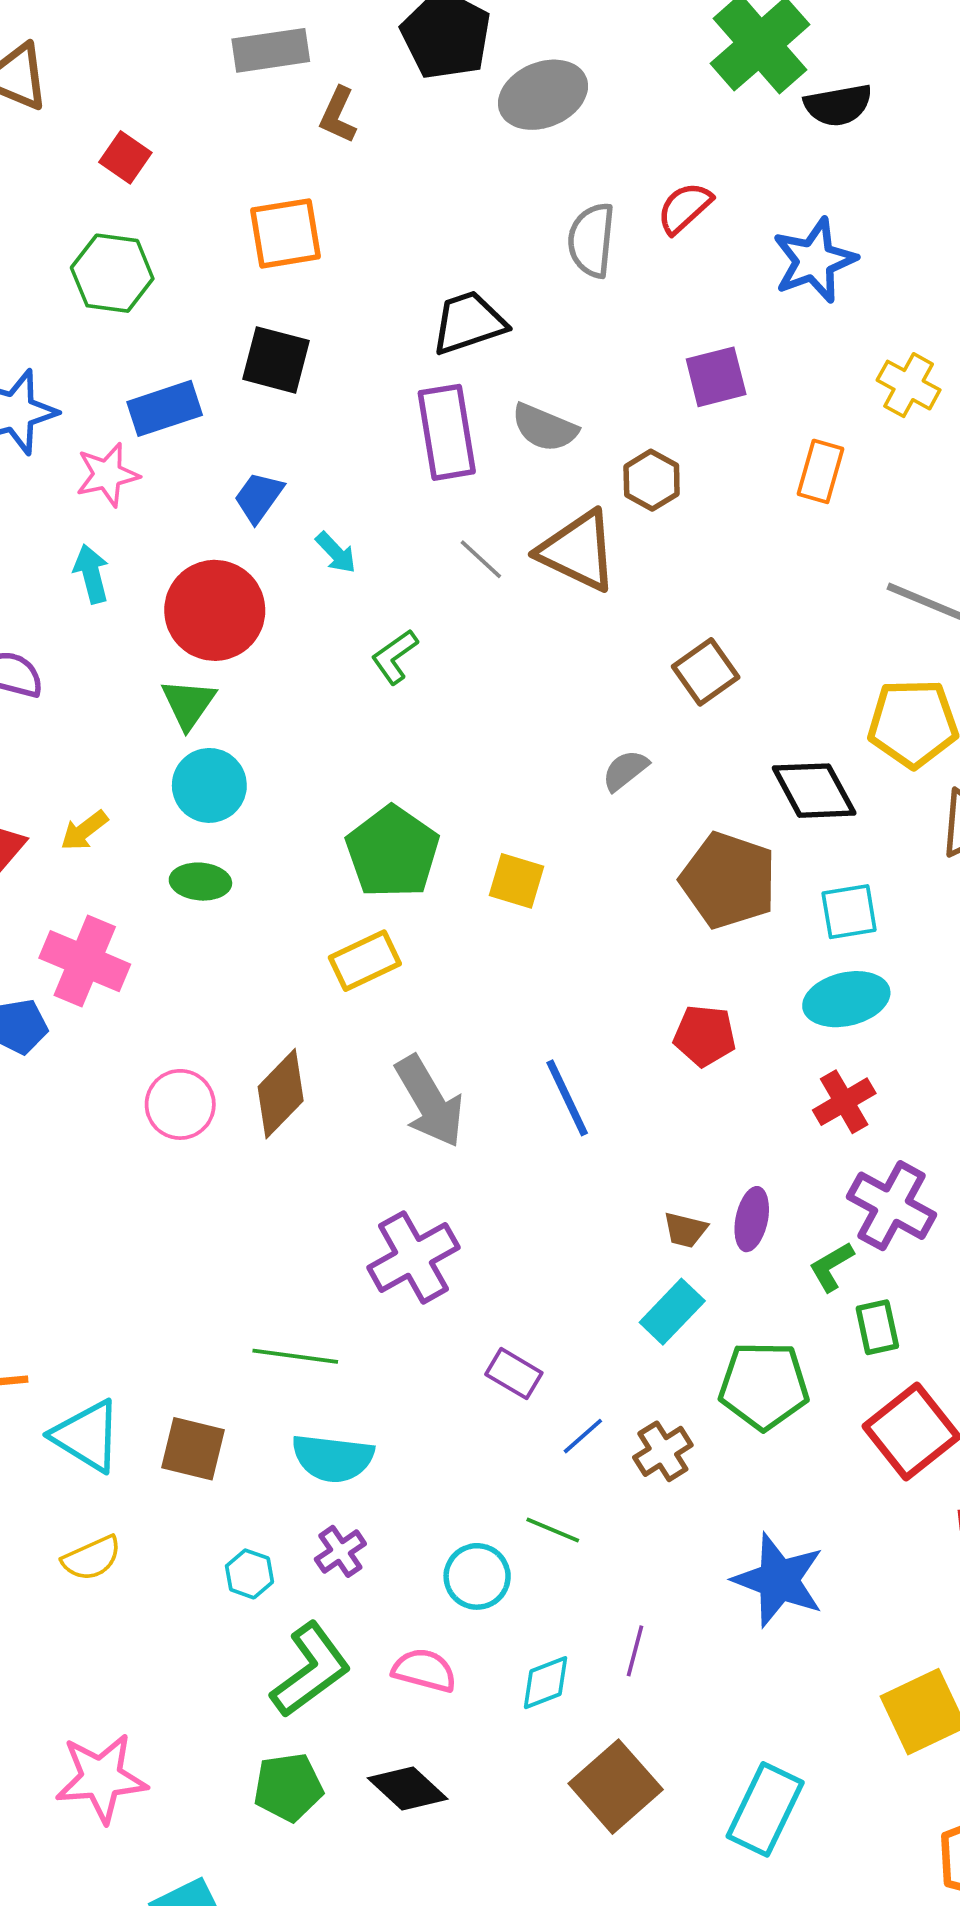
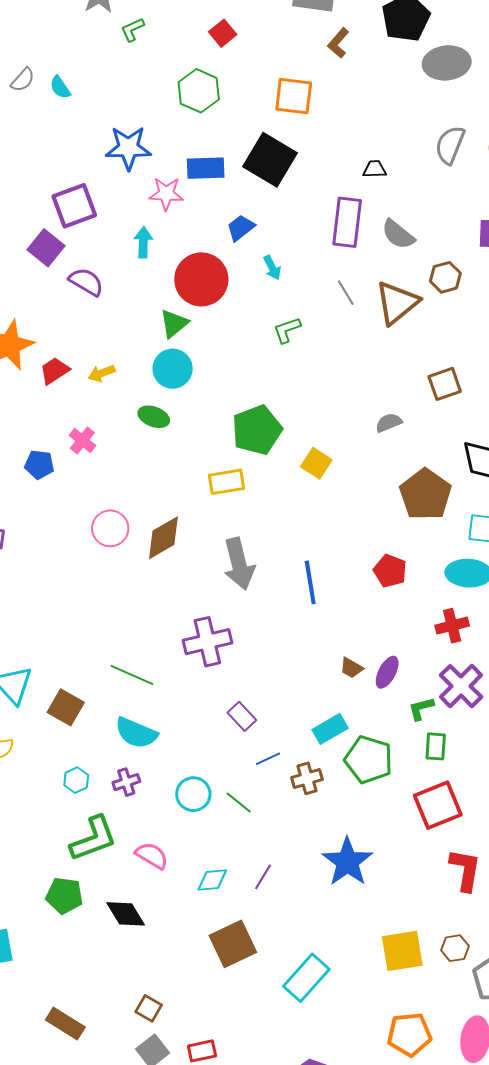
black trapezoid: (469, 323) -> (375, 169), size x0.6
black square: (276, 360) -> (270, 160), size x1.4
brown triangle: (578, 551) -> (397, 303), turned 39
pink cross: (85, 961) -> (82, 440), size x0.6
cyan rectangle: (672, 1312) -> (330, 729), moved
cyan circle: (477, 1576) -> (193, 794), moved

